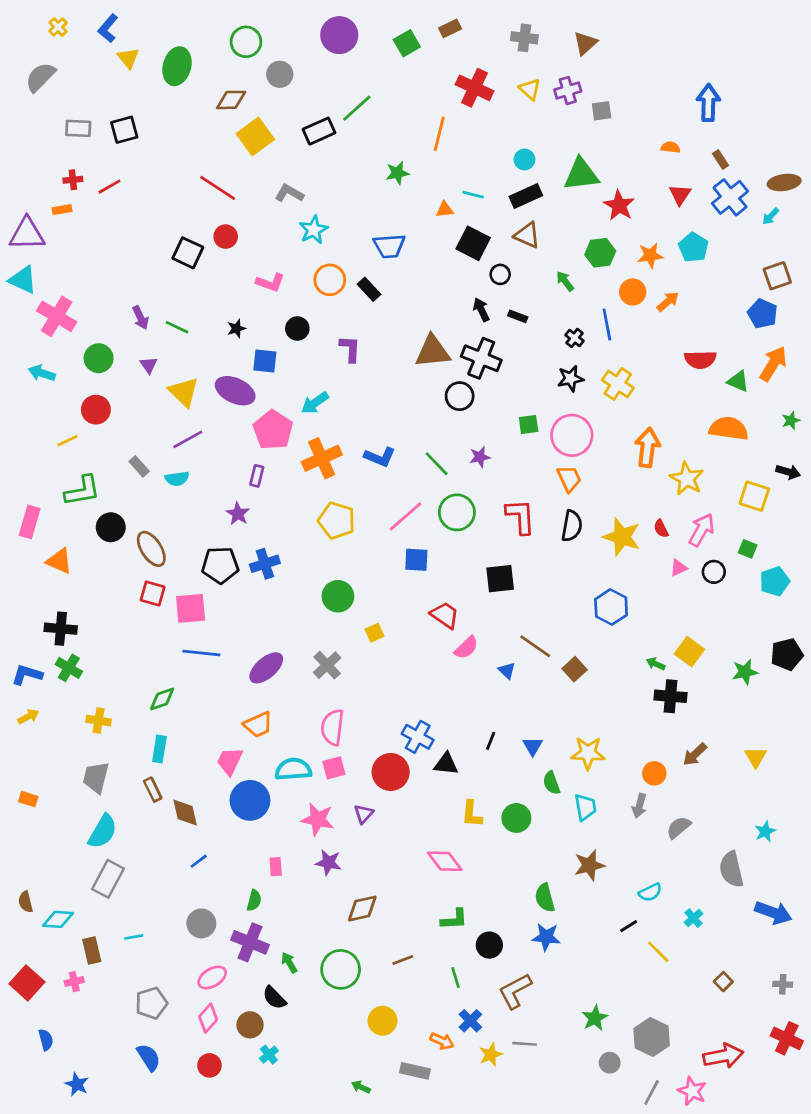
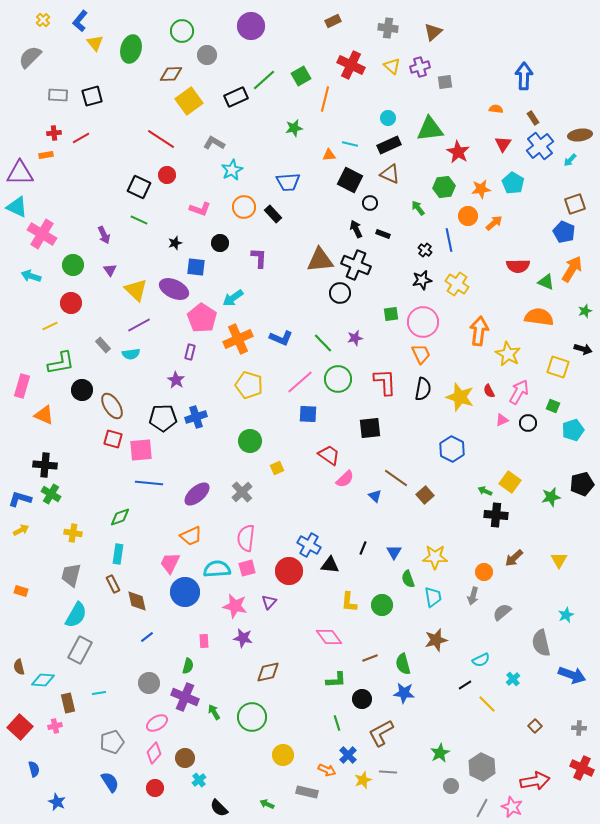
green square: (407, 43) -> (301, 76), moved
green line: (177, 327) -> (139, 220), moved
brown line: (403, 960) -> (370, 658), moved
black semicircle: (274, 998) -> (219, 808), moved

